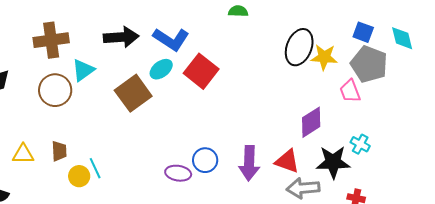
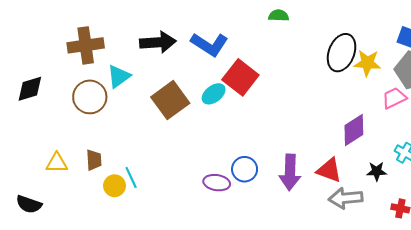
cyan ellipse: (161, 69) -> (214, 94), moved
pink trapezoid: (350, 91) -> (394, 98), turned 85
black star: (333, 162) -> (377, 171), size x0.6

